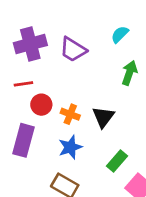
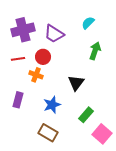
red circle: (41, 105) -> (43, 57), moved
orange cross: (70, 114) -> (36, 75), moved
purple rectangle: (23, 140) -> (18, 100), size x0.7

